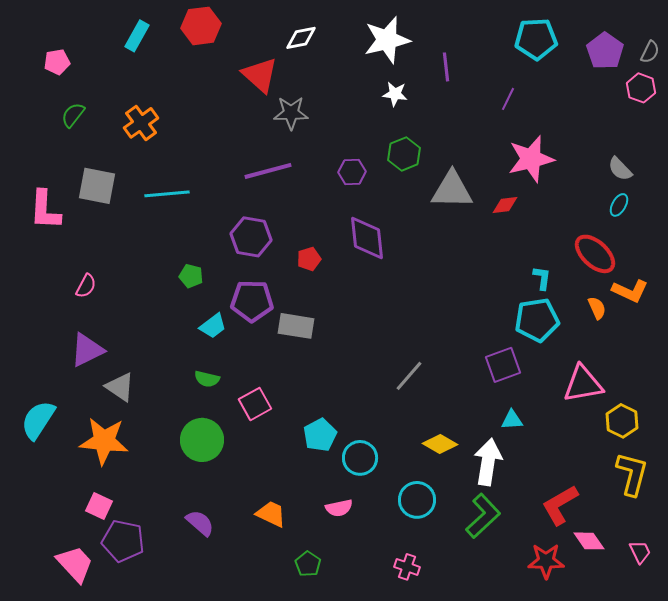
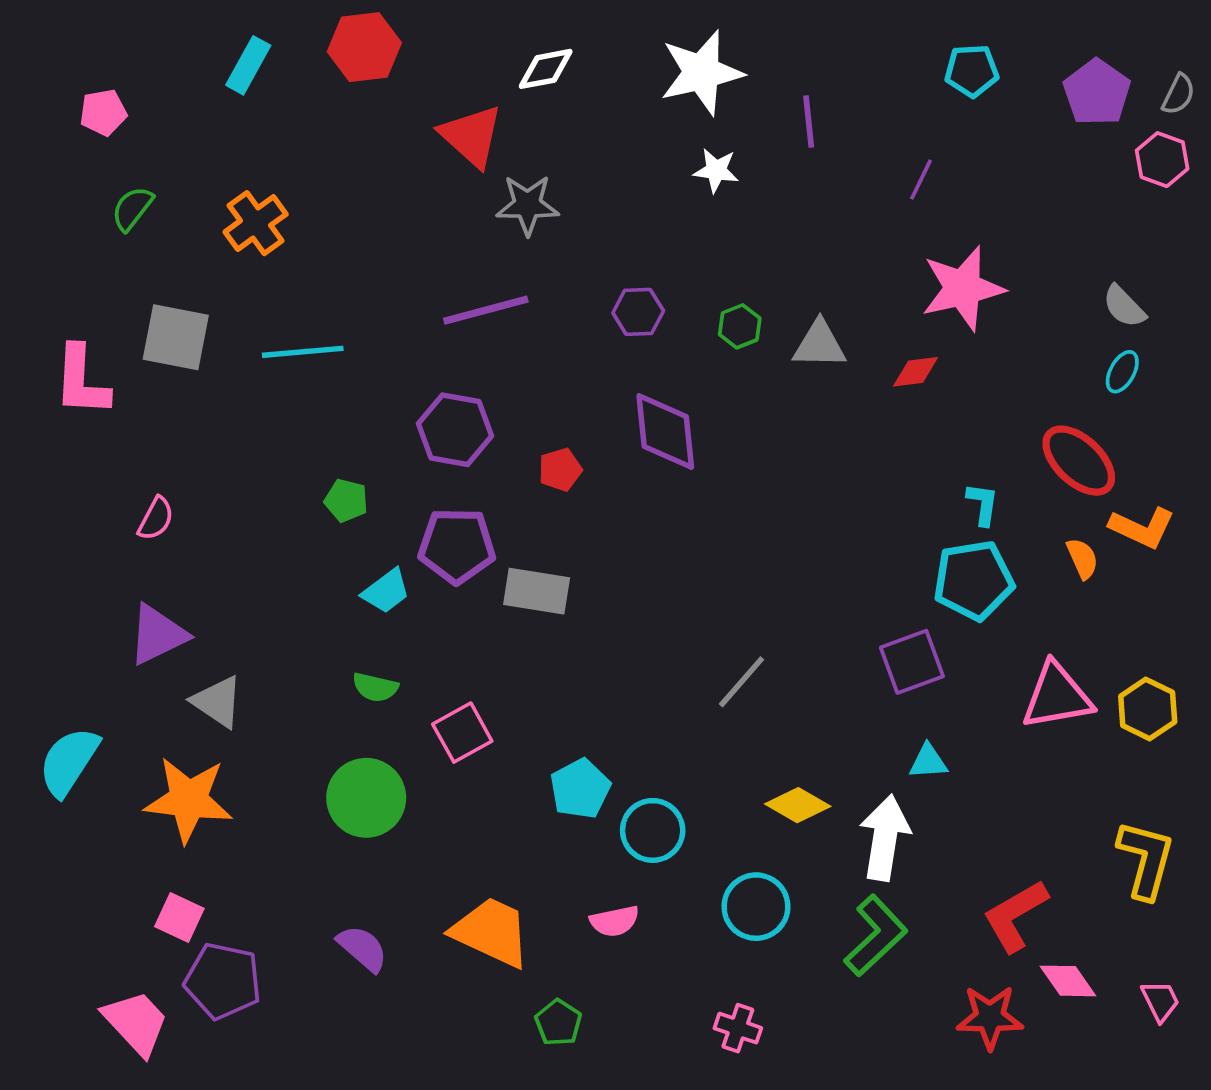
cyan pentagon: (536, 39) -> (972, 71), size x0.7
green hexagon: (404, 154) -> (740, 326), moved, size x0.7
gray triangle: (452, 190) -> (819, 345), size x0.7
yellow hexagon: (622, 421) -> (1148, 709), moved
orange trapezoid: (271, 514) -> (491, 932), size x1.5

